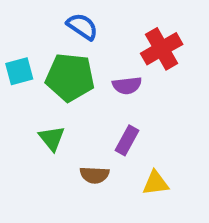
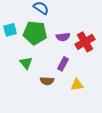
red cross: (162, 49) -> (85, 42), moved

